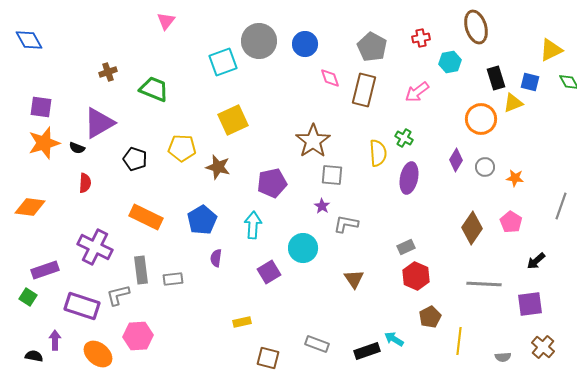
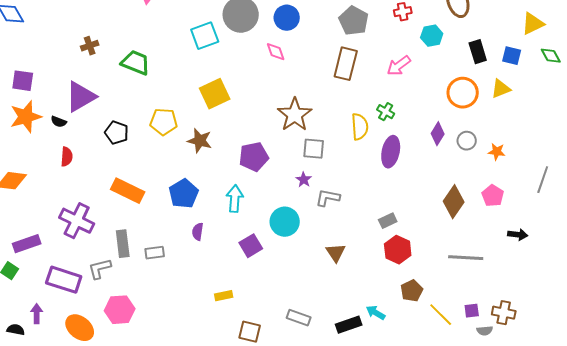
pink diamond: (330, 78) -> (276, 52), moved
yellow triangle: (513, 103) -> (501, 89), moved
black arrow: (536, 261) -> (518, 235), turned -132
purple square: (530, 304) -> (472, 311), moved, size x0.6
yellow line: (459, 341) -> (441, 315), turned -52
brown cross: (543, 347) -> (504, 313), moved, turned -30

